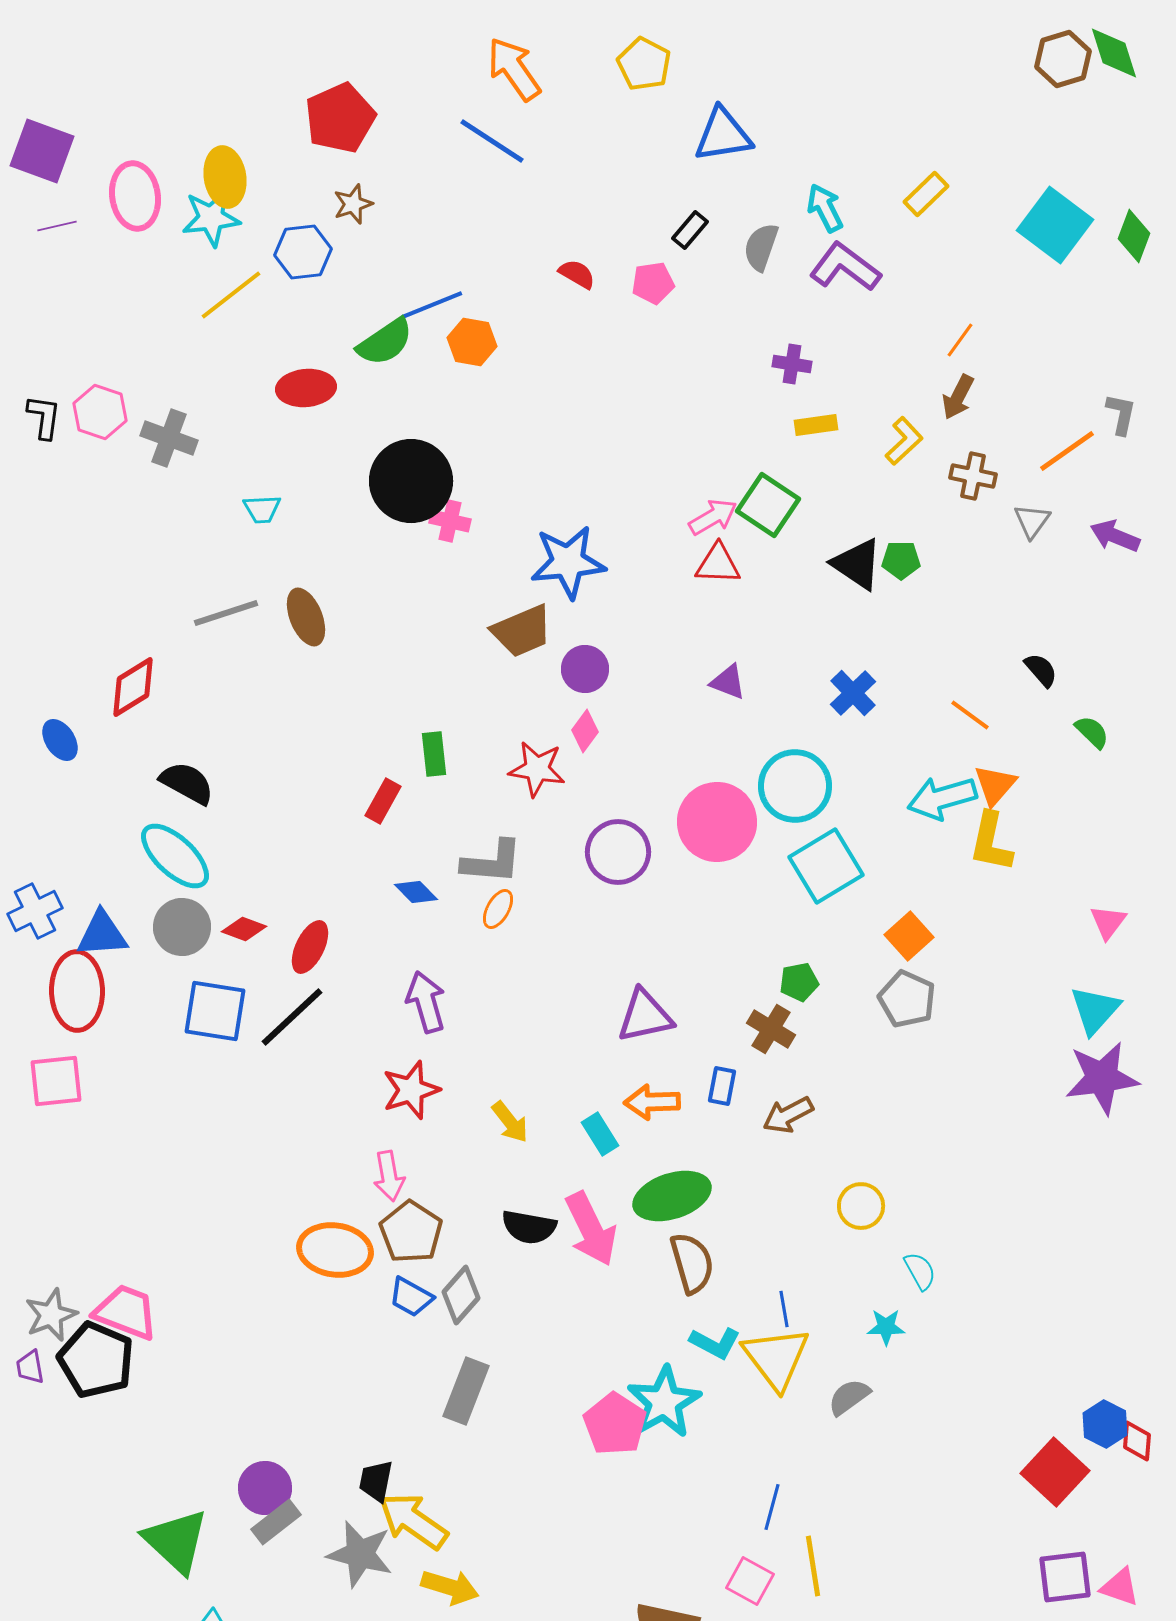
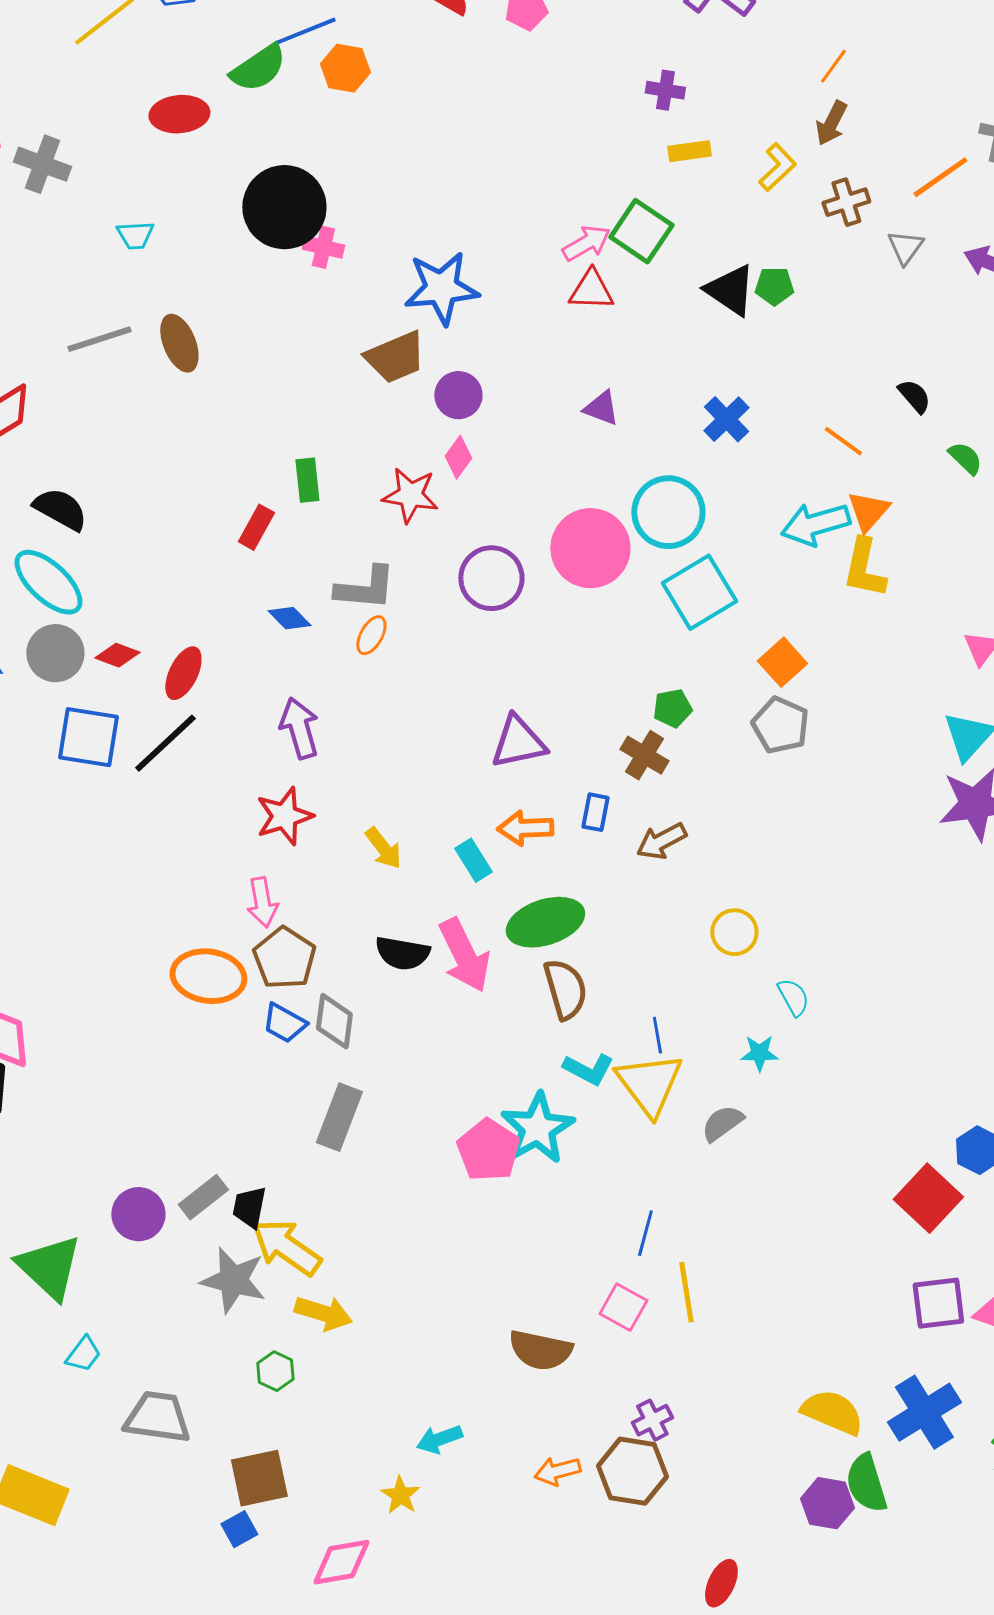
brown cross: (973, 476) -> (846, 202), turned -30
gray diamond: (461, 1295) -> (334, 1021), turned -34
gray rectangle: (276, 1522) -> (203, 1197), moved

